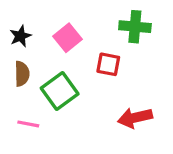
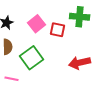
red square: (108, 64) -> (58, 30), moved
red arrow: (135, 118) -> (80, 63), moved

